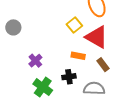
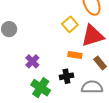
red triangle: (97, 37) -> (93, 36), turned -45

